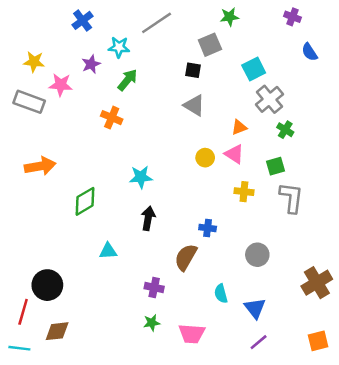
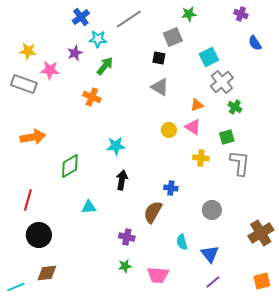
blue cross: (83, 20) -> (81, 17), moved
red line: (23, 312) -> (28, 200), moved
cyan line: (19, 348) -> (16, 287), turned -30

